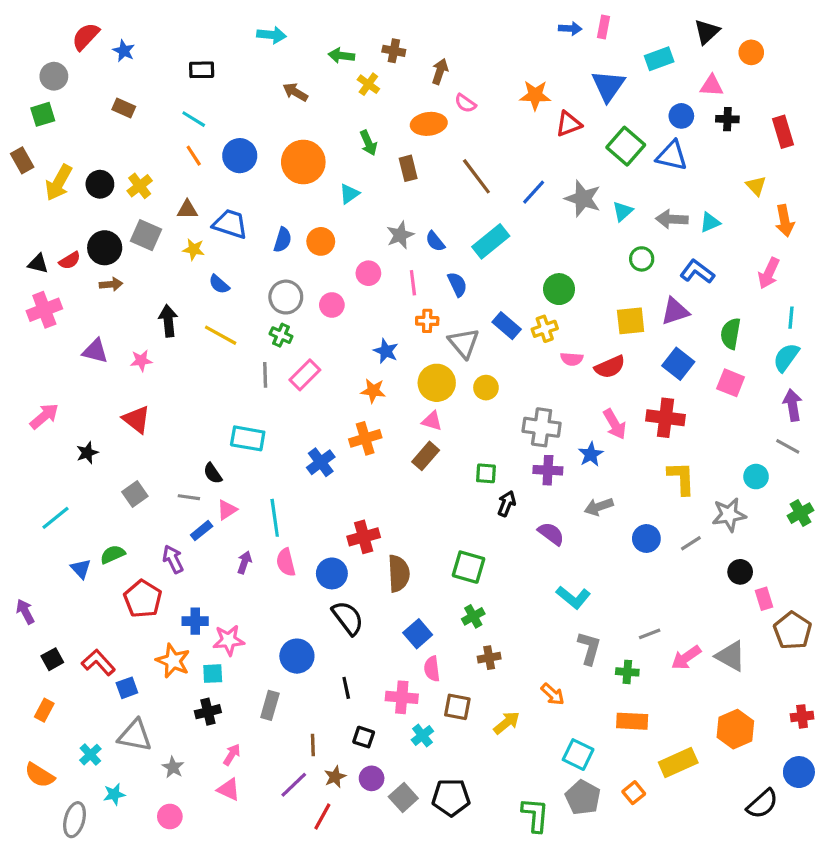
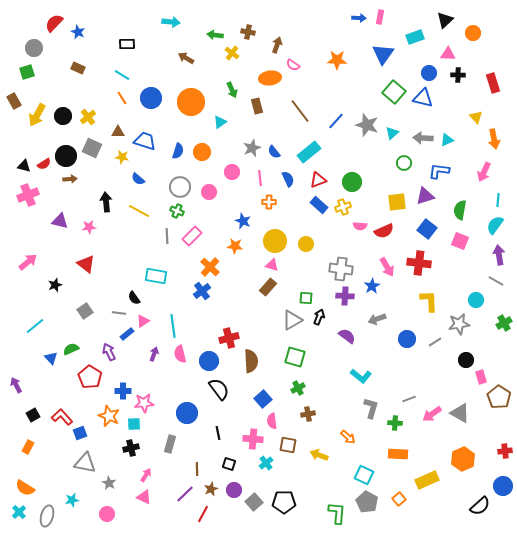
red triangle: (569, 124) -> (318, 180), moved
blue L-shape: (697, 272) -> (439, 171), turned -30
gray triangle: (464, 343) -> (292, 320), moved, turned 40
orange cross: (365, 438) -> (210, 267), moved, turned -30
yellow arrow: (507, 723) -> (319, 455), turned -120
cyan cross: (90, 755) -> (19, 512), moved

